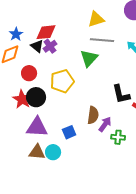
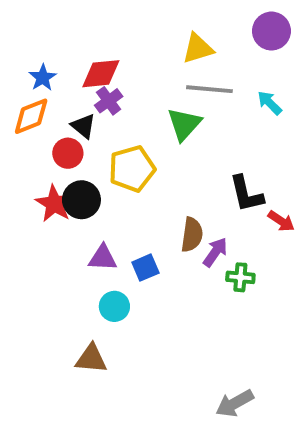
black triangle: (37, 46) -> (83, 126), moved
purple triangle: (37, 127) -> (103, 258), moved, size x0.7
brown triangle: (37, 152) -> (91, 359), moved

